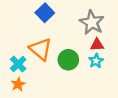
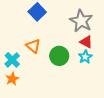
red triangle: (97, 45) -> (86, 42), turned 32
orange triangle: (41, 49) -> (33, 46), size x0.7

